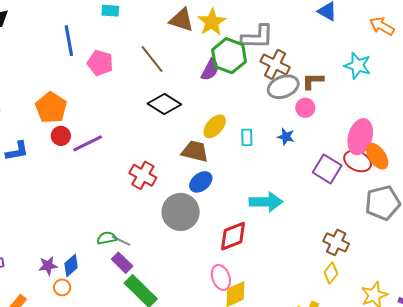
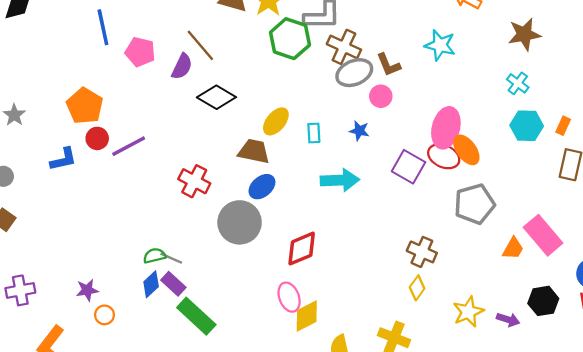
purple semicircle: (210, 70) -> (182, 66), moved
brown L-shape: (313, 81) -> (388, 65), turned -110
blue L-shape: (17, 151) -> (63, 159), moved
cyan arrow: (266, 202) -> (340, 180), moved
blue diamond: (71, 265) -> (151, 284), moved

